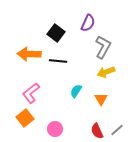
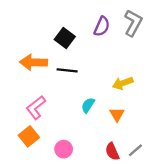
gray L-shape: (103, 47) -> (133, 23), moved

